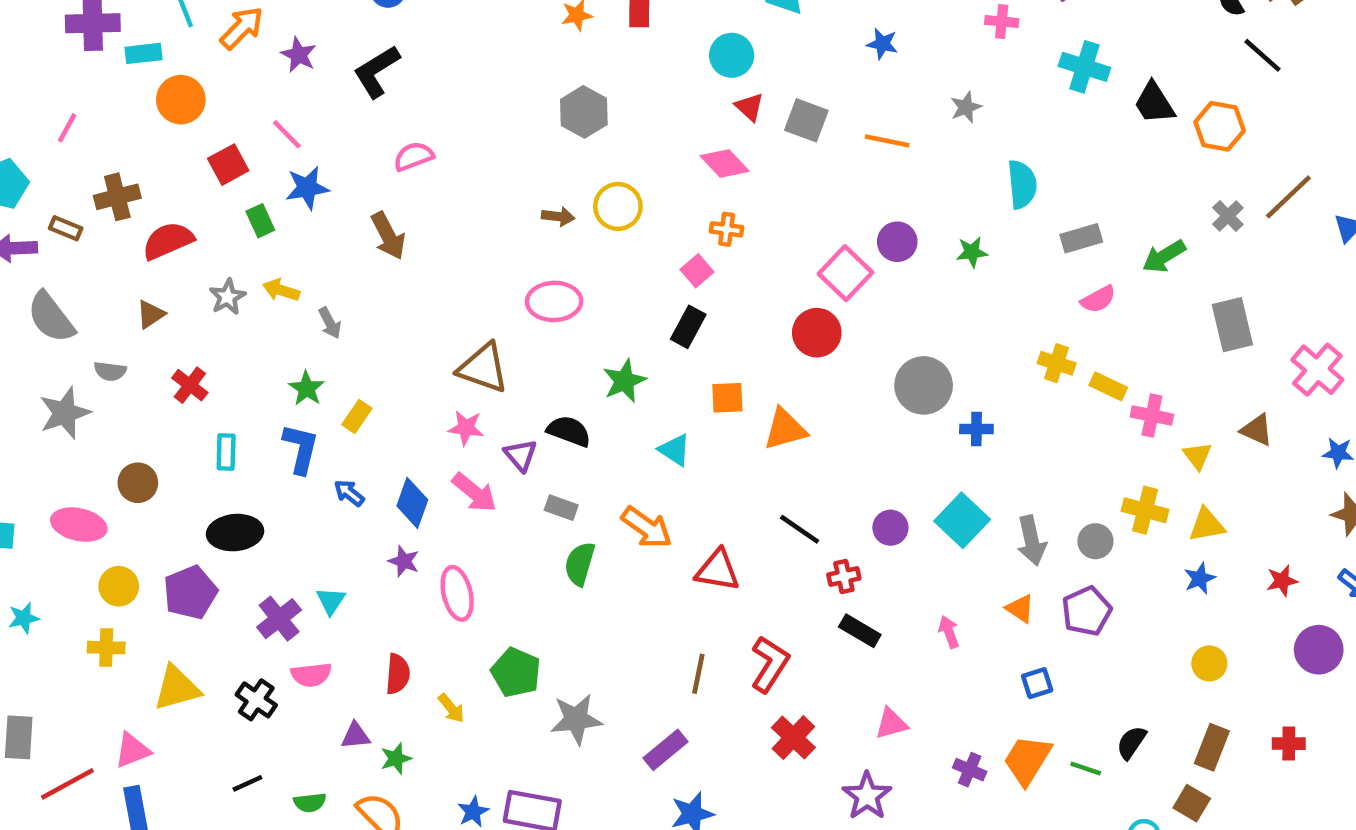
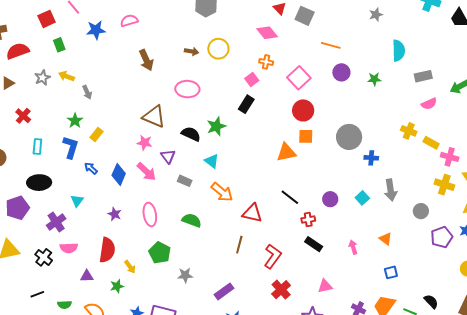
orange line: (887, 141) -> (331, 45), moved
blue star: (307, 188) -> (96, 30), moved
brown arrow: (388, 236) -> (146, 60), moved
pink square: (846, 273) -> (299, 78), moved
orange square: (727, 398) -> (306, 136), moved
black semicircle: (569, 431) -> (191, 134), moved
cyan triangle: (675, 450) -> (212, 161), moved
yellow cross: (1145, 510) -> (444, 185), moved
cyan square: (962, 520) -> (362, 198), size x0.6
gray arrow: (1032, 541) -> (391, 190), moved
purple star: (404, 561) -> (115, 214), moved
green semicircle: (580, 564) -> (192, 220), moved, turned 90
pink ellipse: (457, 593) -> (150, 214), moved
cyan triangle: (331, 601) -> (77, 201), moved
purple pentagon: (1087, 611) -> (442, 237), moved
red semicircle: (398, 674) -> (107, 250), size x1.4
brown line: (698, 674) -> (239, 245), moved
gray star: (576, 719) -> (185, 275), size x0.7
black semicircle: (1131, 743) -> (431, 302), turned 98
green star: (396, 759) -> (117, 286), moved

